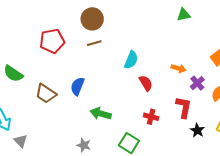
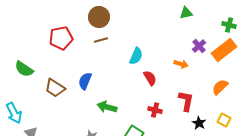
purple cross: (197, 83) -> (199, 46), moved

